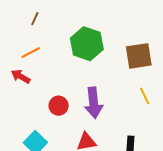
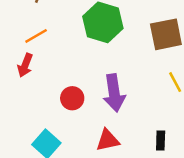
red arrow: (21, 77) -> (25, 65), turned -96

